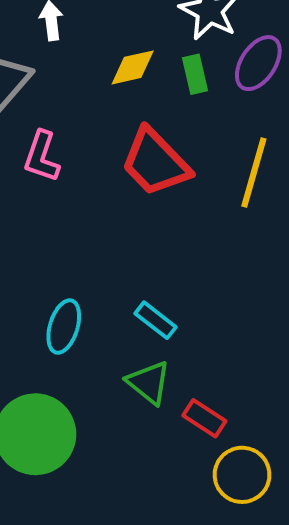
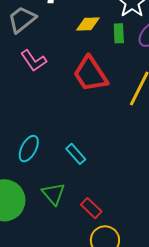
pink L-shape: (42, 157) -> (34, 61), turned -64
green triangle: (149, 383) -> (53, 194), moved

